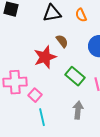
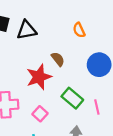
black triangle: (52, 13) -> (27, 30), moved
pink square: (35, 95) -> (40, 114), moved

